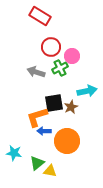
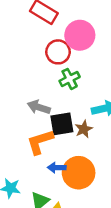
pink circle: (72, 56) -> (80, 35), moved, size x1.5
gray arrow: (36, 72) -> (39, 107), moved
blue arrow: (44, 131) -> (57, 168), moved

